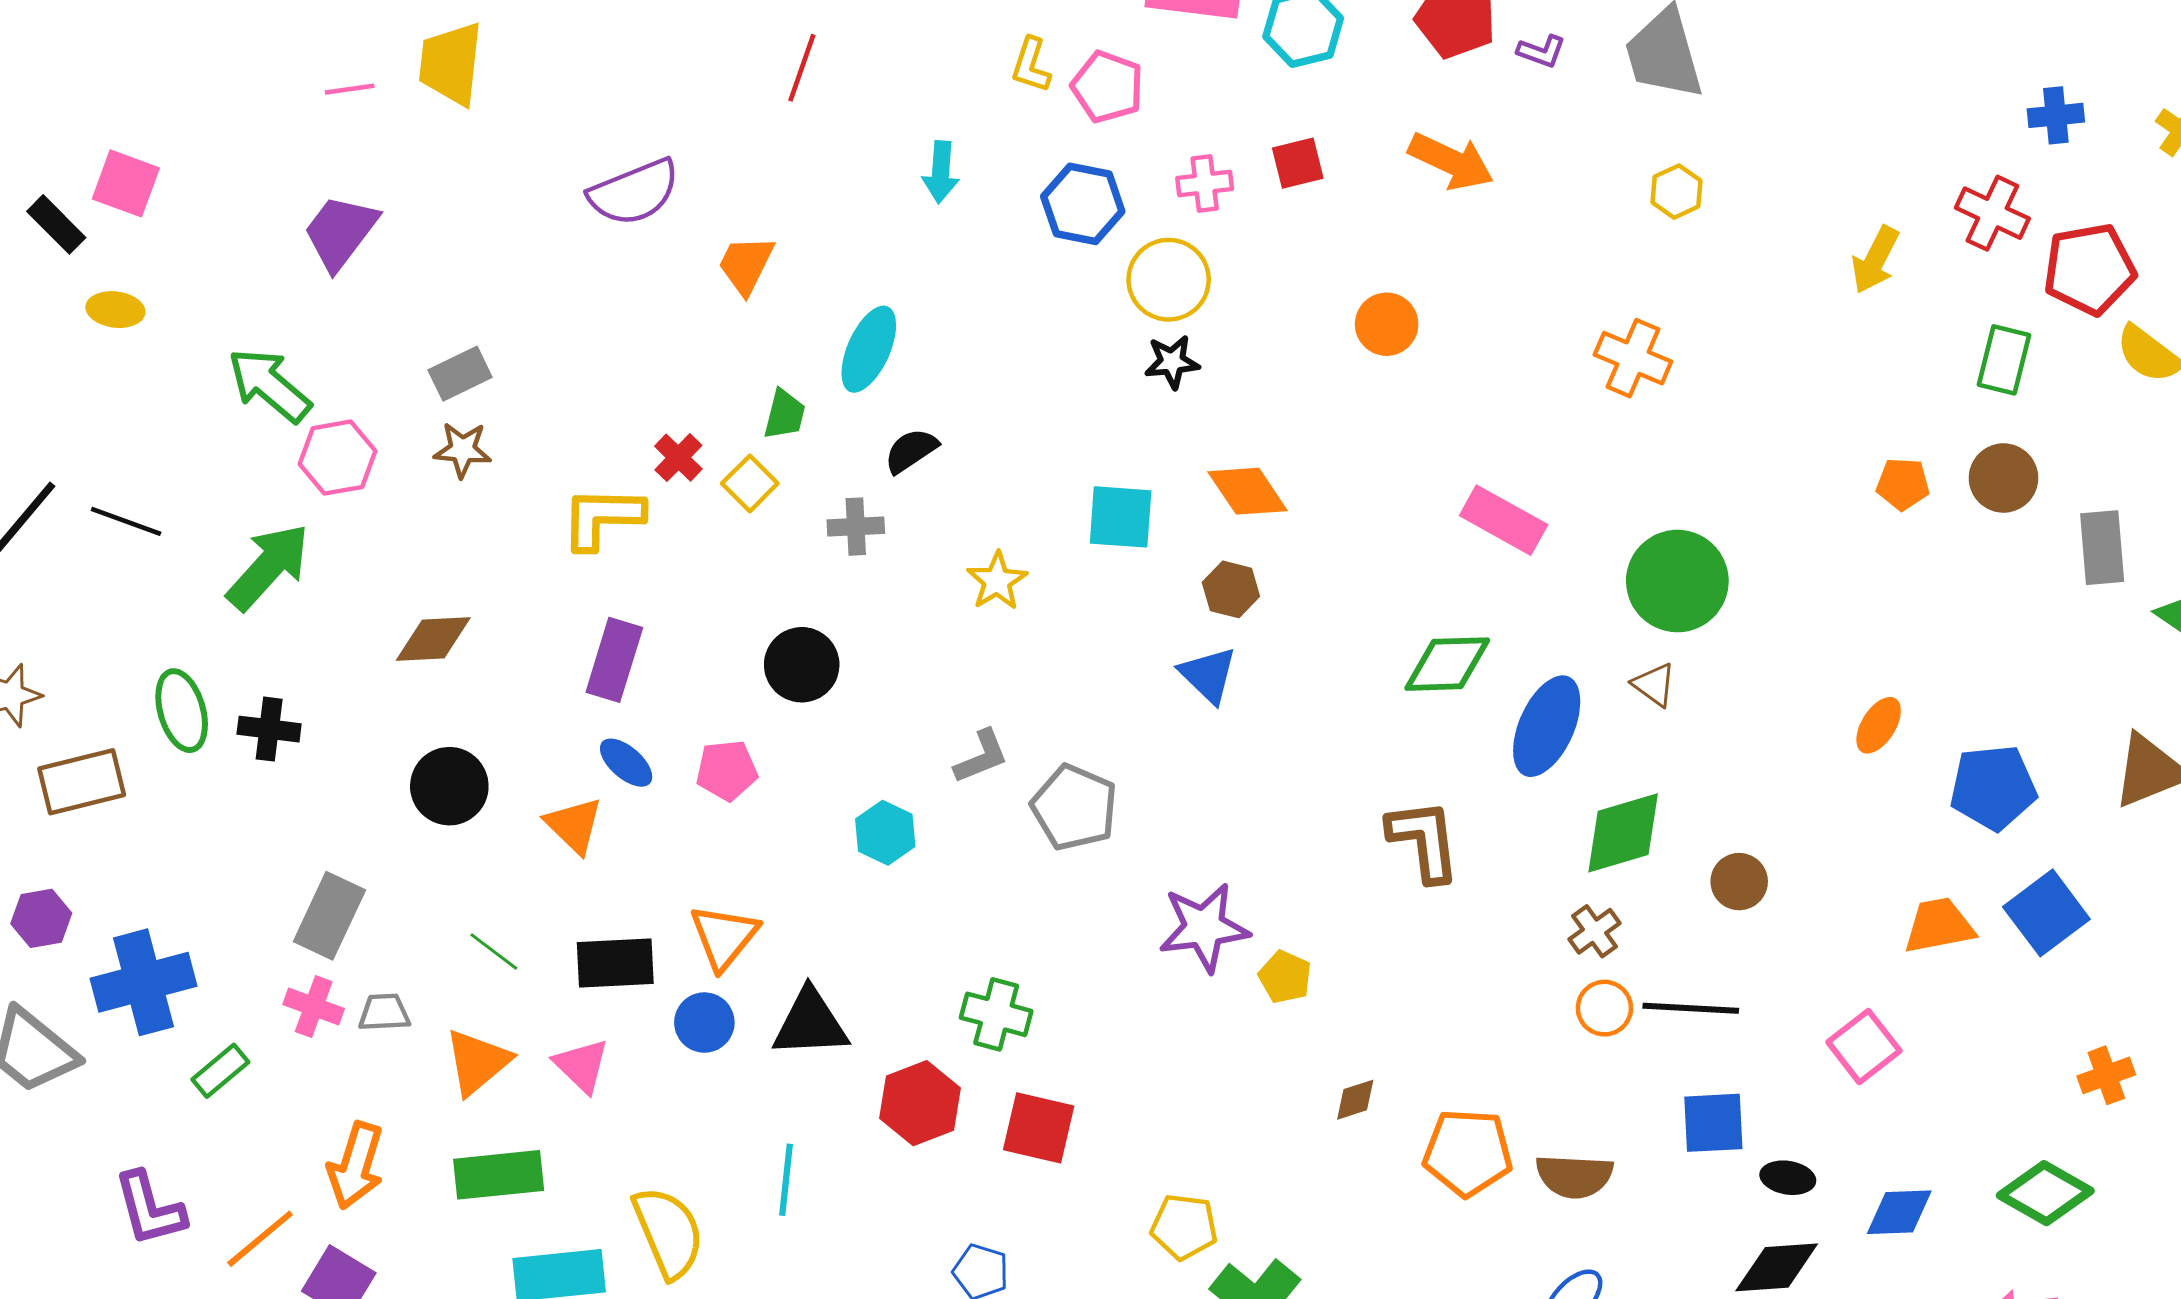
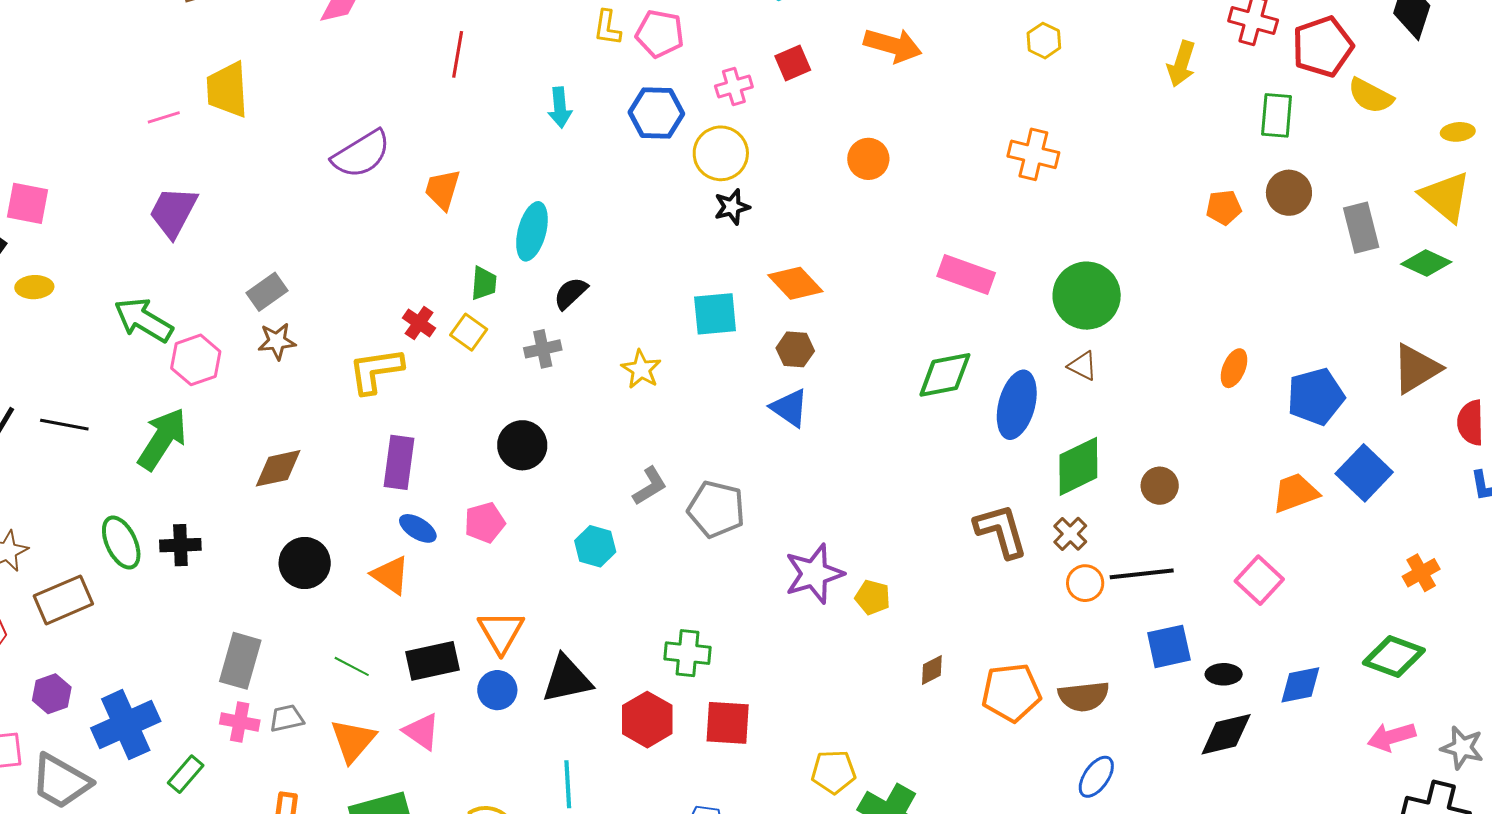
brown L-shape: (1424, 840) -> (1001, 531), moved

